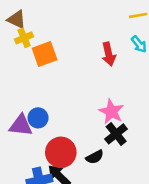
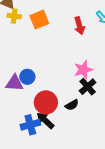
yellow cross: (24, 38) -> (14, 16), turned 32
orange square: (45, 54) -> (39, 20), moved
pink star: (111, 112) -> (83, 70), turned 30

